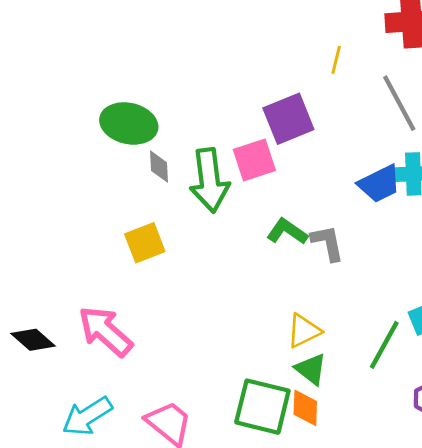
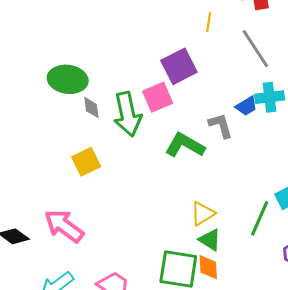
blue trapezoid: (379, 184) -> (246, 106), size x0.7
green L-shape: (287, 232) -> (185, 145), size x1.4
gray L-shape: (327, 243) -> (221, 126), moved

